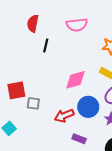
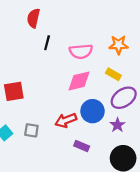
pink semicircle: (77, 25) -> (81, 51), moved
gray square: (33, 103) -> (31, 130), moved

